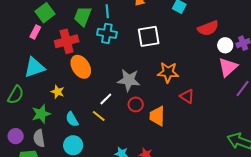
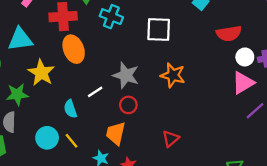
yellow star: (58, 92) -> (41, 73), size x1.6
red triangle: (187, 96) -> (171, 139), moved, turned 35
yellow line: (99, 116) -> (72, 141), moved
orange trapezoid: (157, 116) -> (116, 133), moved
cyan semicircle: (72, 119) -> (70, 109), moved

